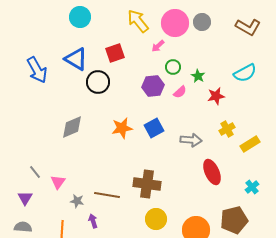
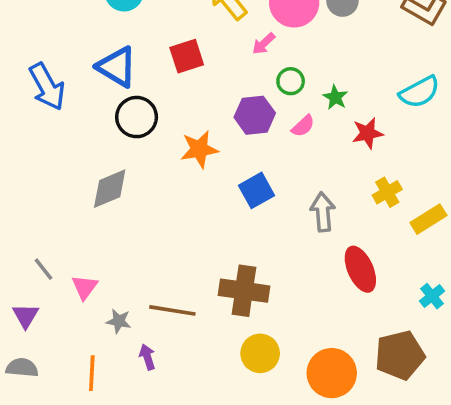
black circle: (98, 82) -> (137, 117), moved
orange star: (122, 128) -> (199, 149), moved
gray arrow: (191, 140) -> (323, 212), turned -100

